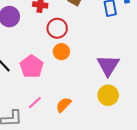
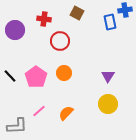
orange circle: (61, 52) -> (64, 73), moved
purple triangle: (108, 65) -> (108, 76), size x0.6

